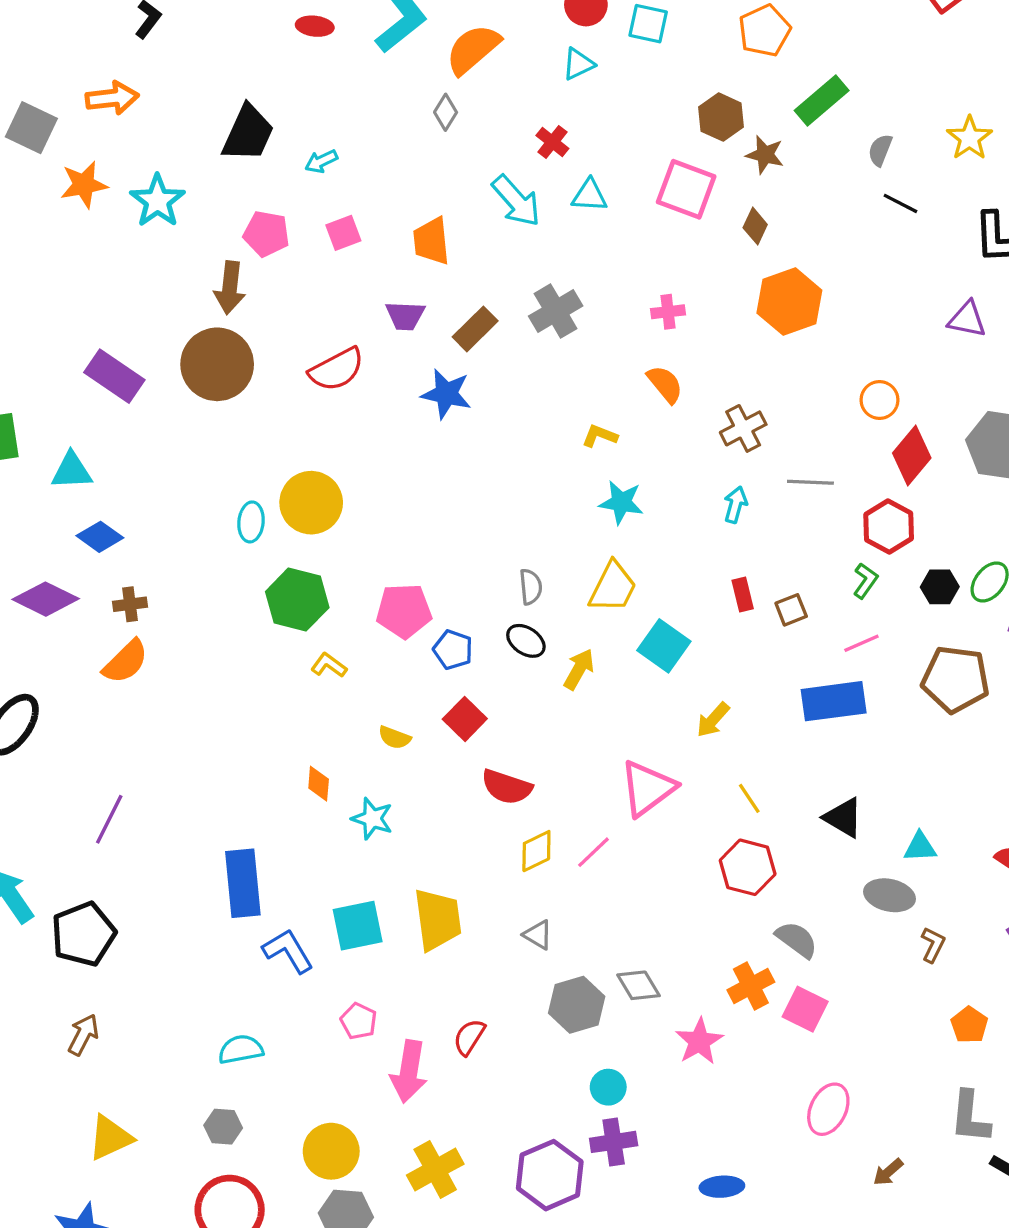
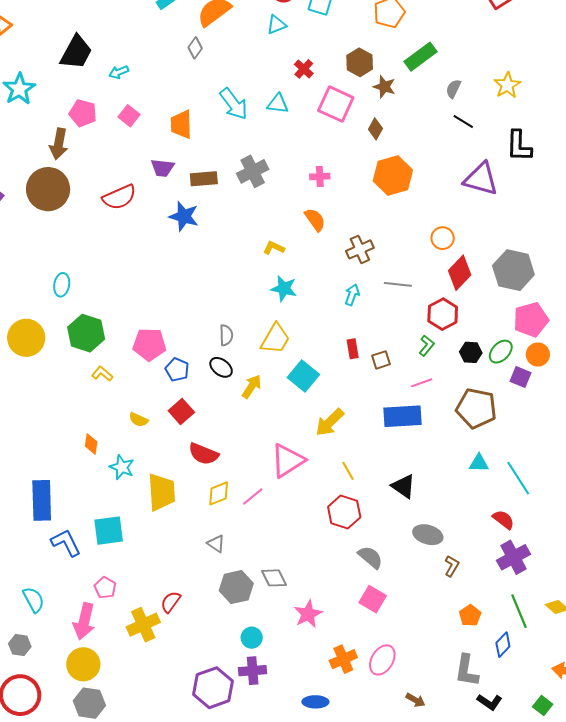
red cross: (552, 142) -> (304, 69), moved
pink square: (343, 233) -> (129, 116), turned -35
purple triangle: (967, 319) -> (481, 179), moved, size x1.5
brown rectangle: (475, 329) -> (204, 179), turned 36
yellow circle: (311, 503) -> (26, 338), moved
yellow arrow: (713, 720) -> (330, 422), size x1.4
cyan triangle: (920, 847) -> (479, 463), moved
yellow trapezoid: (438, 919) -> (162, 492), moved
orange cross: (751, 986) -> (343, 659), moved
cyan semicircle: (241, 1049) -> (33, 600), turned 68
pink arrow: (409, 1072) -> (84, 621), moved
yellow cross: (435, 1170) -> (143, 625), moved
brown arrow: (888, 1172) -> (415, 700), turned -114

